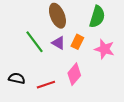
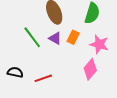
pink diamond: (74, 74) -> (90, 69), moved

